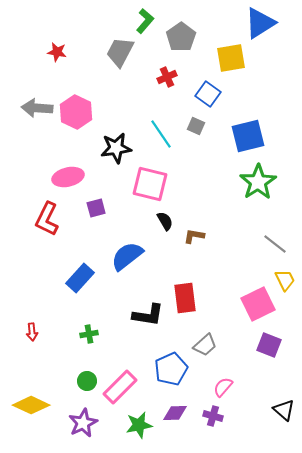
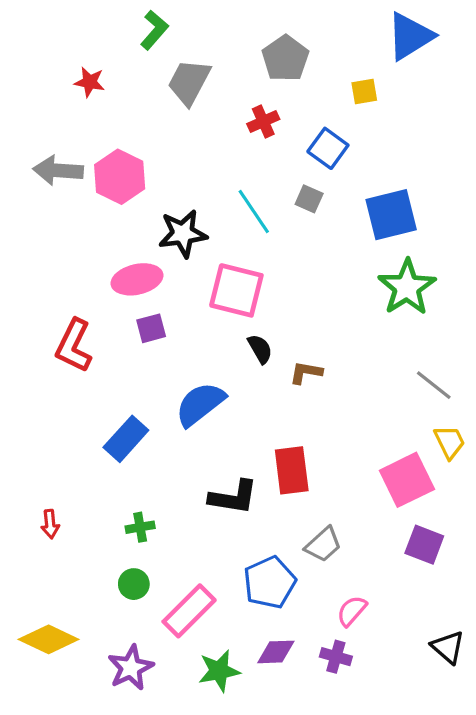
green L-shape: (145, 21) -> (154, 30), moved
yellow square: (231, 58) -> (364, 92), size x0.6
pink ellipse: (68, 177) -> (137, 279), moved
green circle: (87, 381) -> (134, 584), moved

